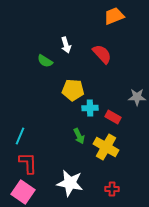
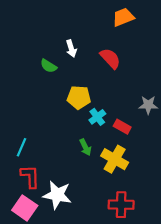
cyan cross: (90, 108) -> (97, 117), turned -35
white star: (70, 183) -> (57, 195), moved
red cross: (112, 189) -> (121, 205), size x1.6

